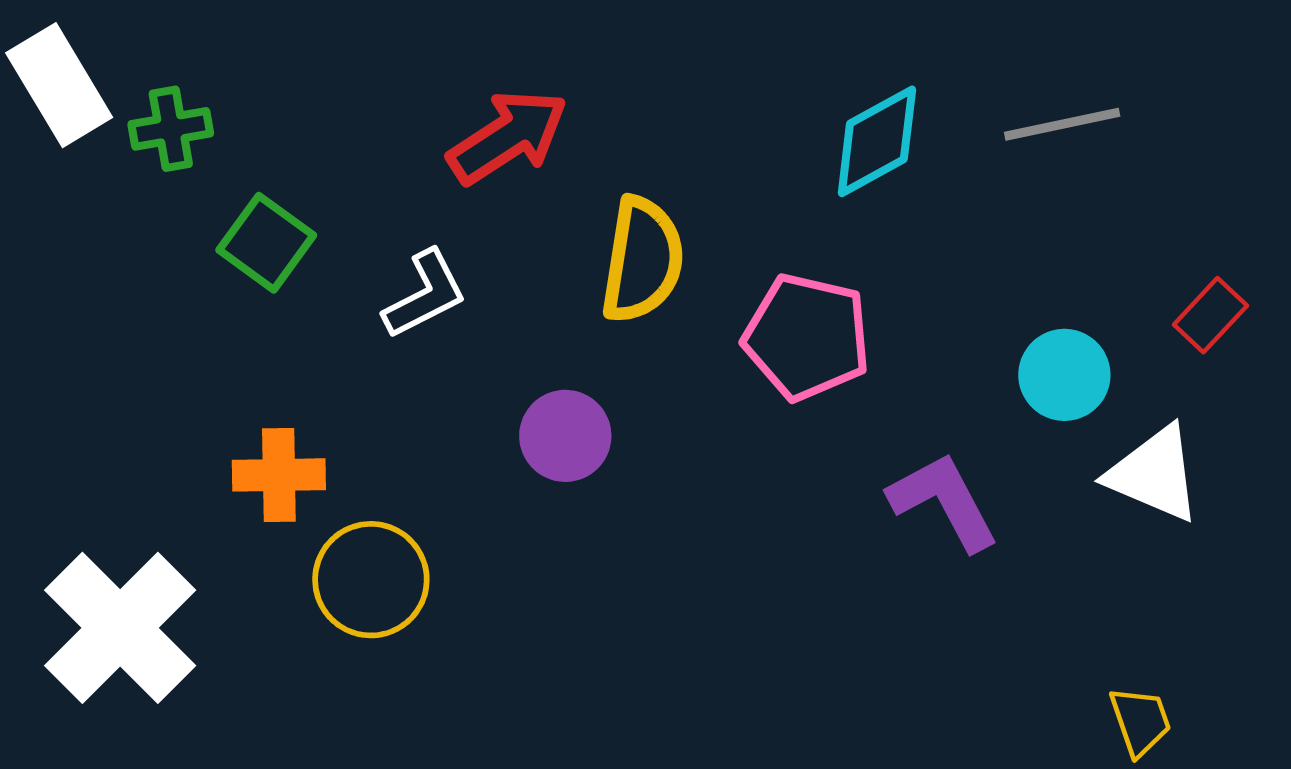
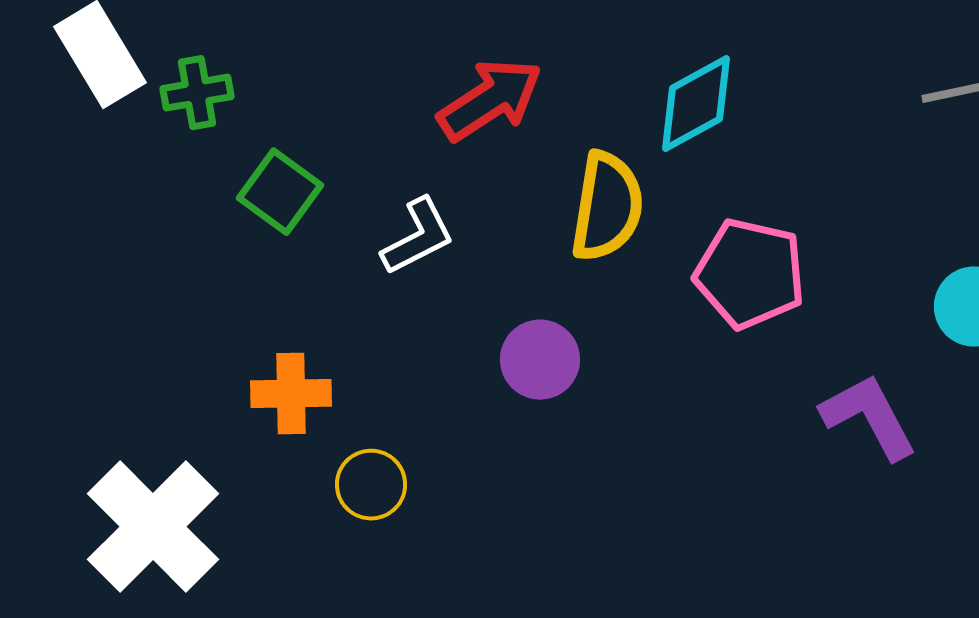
cyan diamond: (877, 141) -> (696, 104), moved
yellow circle: (371, 580) -> (371, 485), size x0.7

